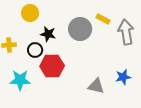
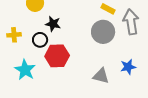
gray circle: (80, 29) -> (103, 32), moved
cyan star: (20, 80) -> (25, 70), turned 30

